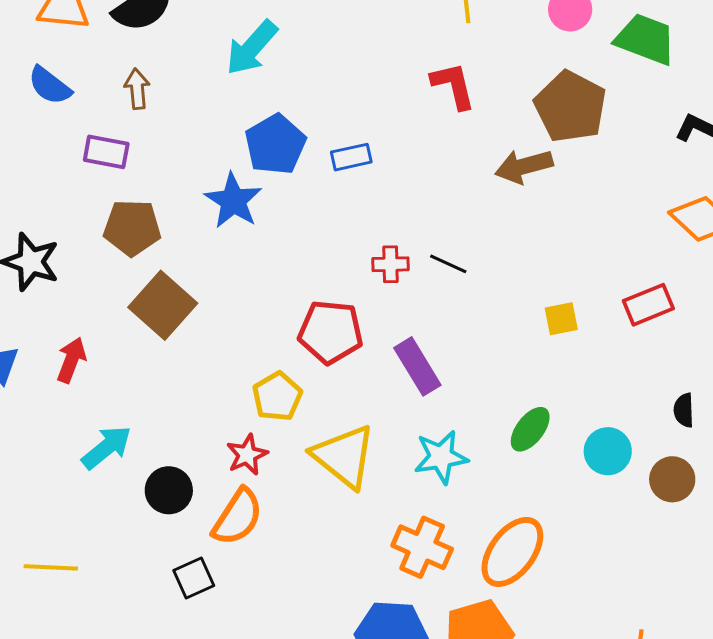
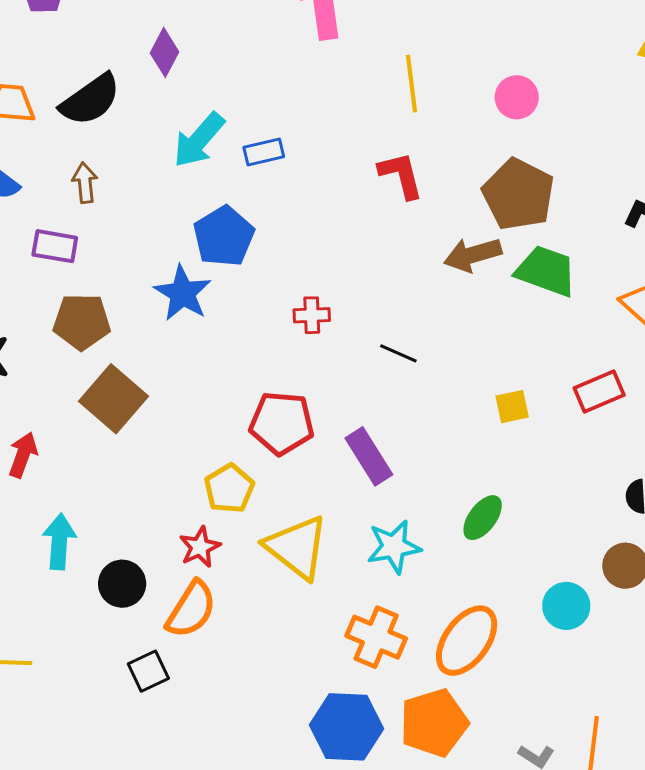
green trapezoid: (645, 39) -> (546, 271), moved
blue rectangle: (351, 157) -> (264, 152), moved
red cross: (391, 264) -> (312, 315), moved
cyan arrow: (107, 447) -> (59, 542), turned -46
cyan circle: (608, 451) -> (566, 606), moved

